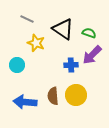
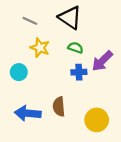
black triangle: (63, 29) -> (70, 18), moved
green semicircle: (89, 33) -> (76, 48), moved
yellow circle: (76, 95) -> (97, 120), moved

